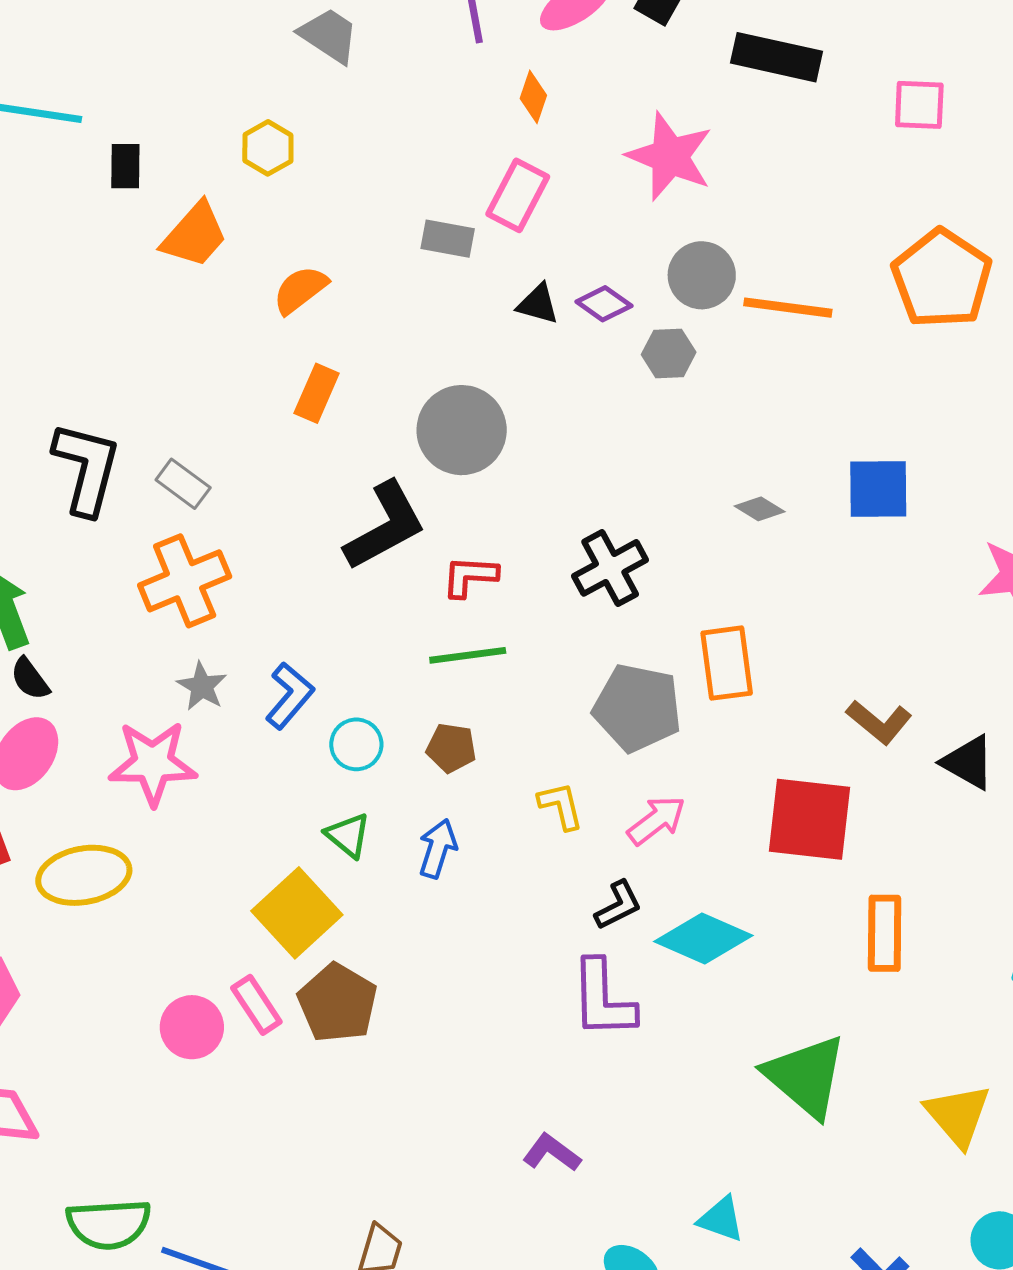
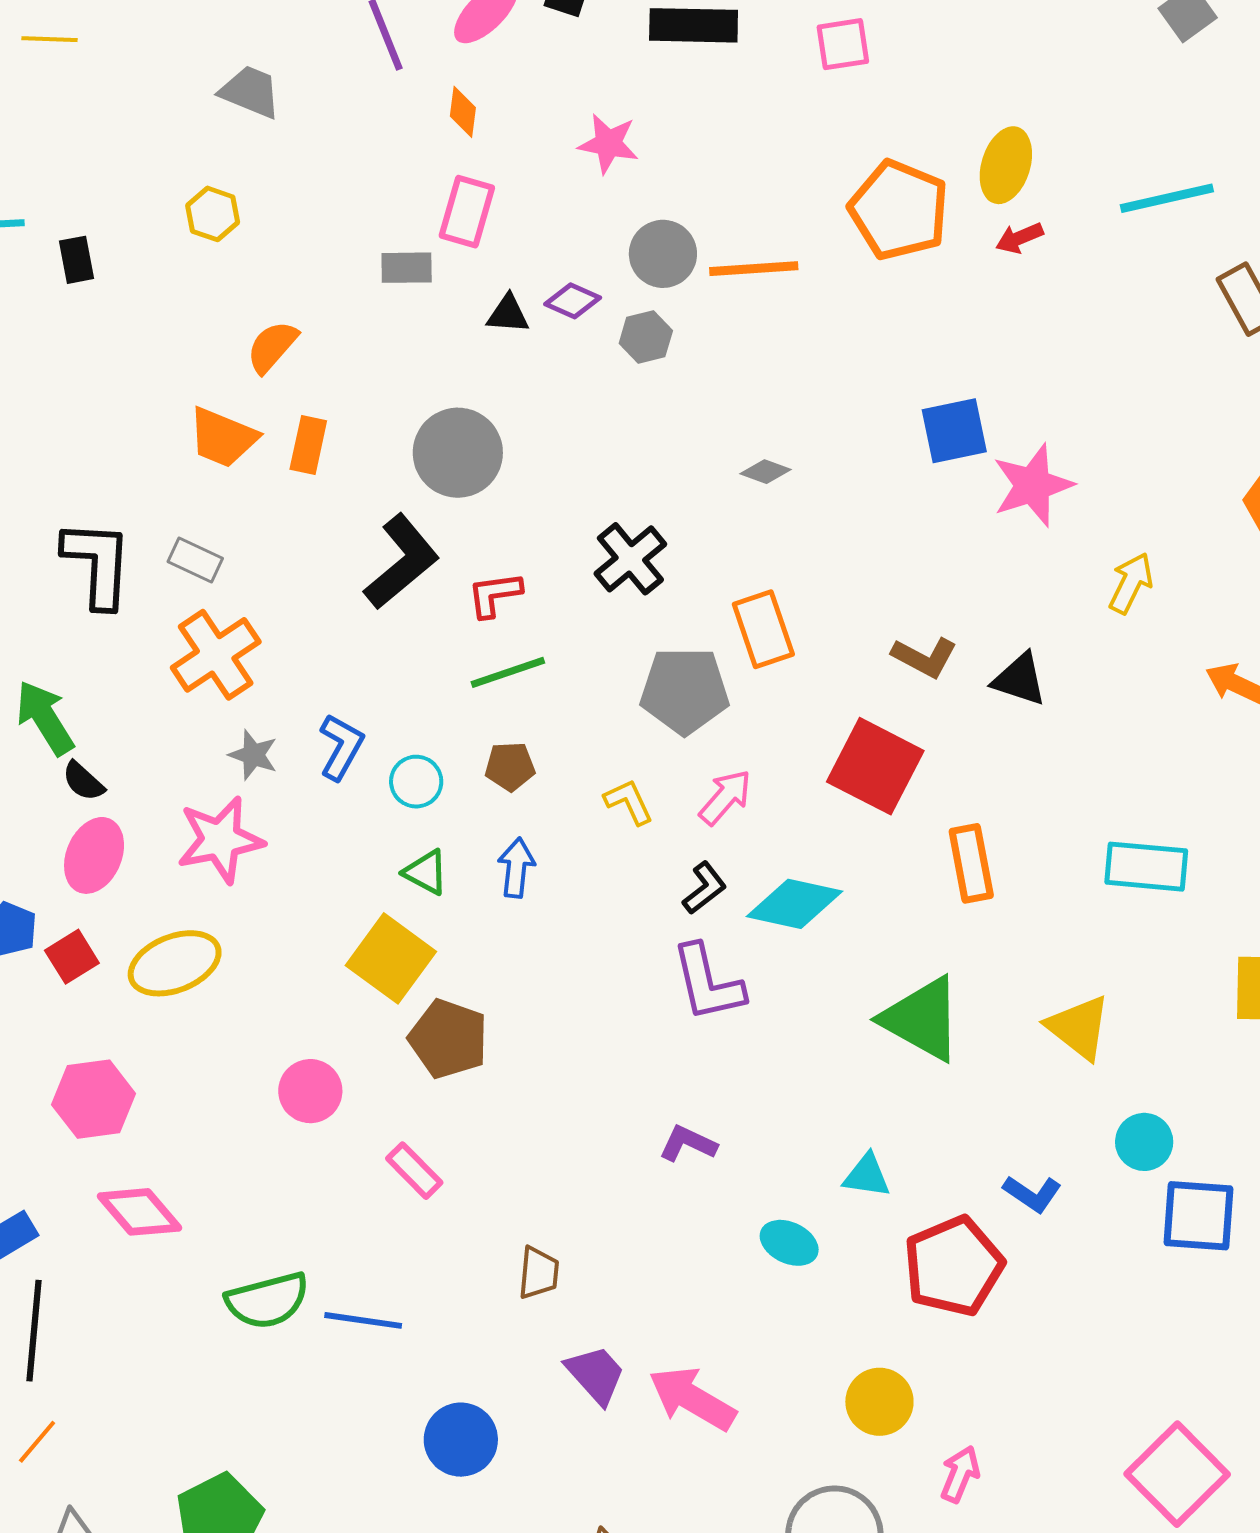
pink star: (670, 156) -> (608, 144), size x0.7
orange trapezoid: (195, 235) -> (223, 437), moved, turned 82
blue square: (878, 489) -> (954, 431), moved
red square: (810, 819) -> (875, 766), turned 32
pink rectangle: (256, 1005) -> (414, 1171), moved

